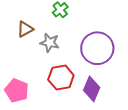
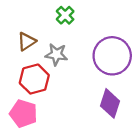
red hexagon: (61, 78) -> (34, 79), moved

